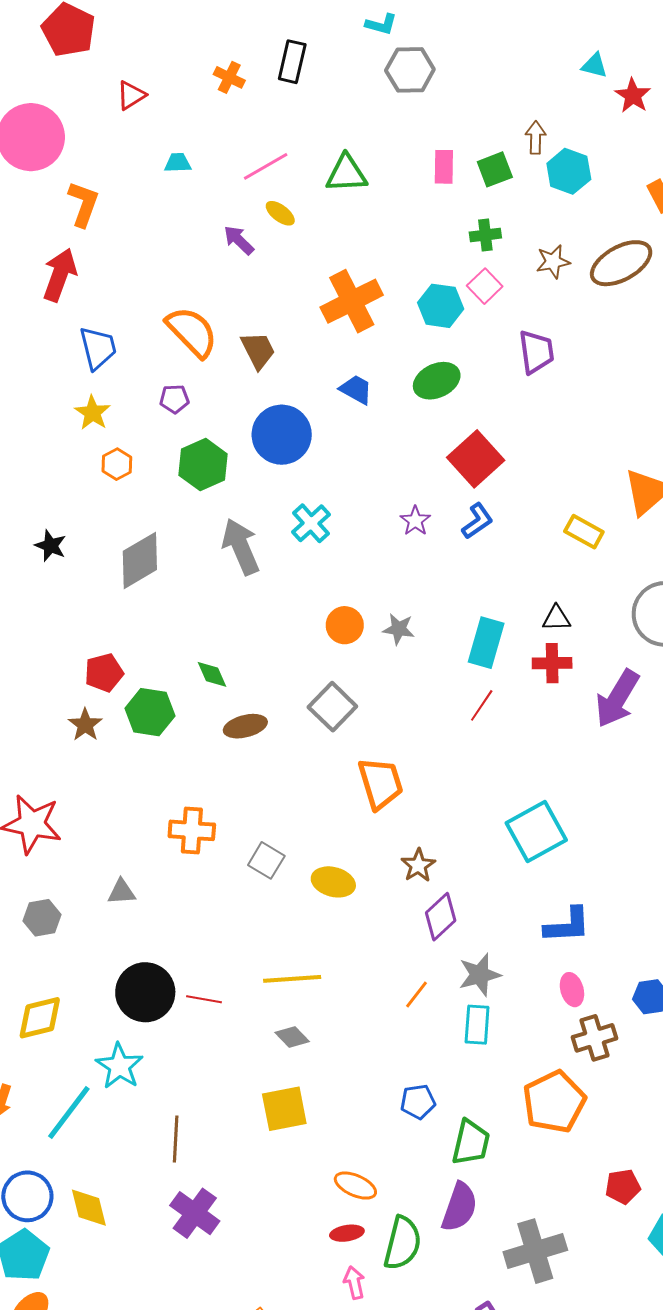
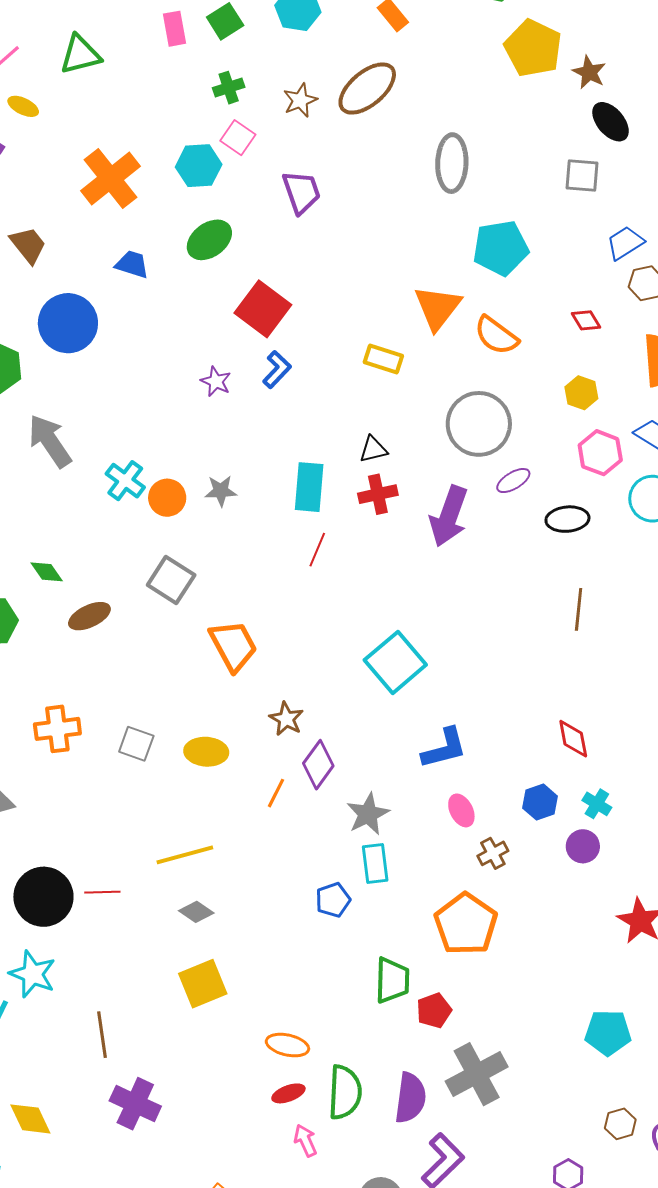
cyan cross: (311, 523) -> (125, 481), moved
orange line: (417, 994) -> (276, 793), moved
brown cross: (594, 1038) -> (493, 853), size x0.7
blue pentagon: (418, 1102) -> (333, 900), moved
red pentagon: (623, 1187) -> (434, 1011), moved
purple semicircle: (459, 1207) -> (410, 1098), moved

